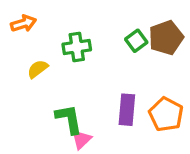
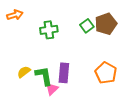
yellow semicircle: (38, 69) -> (24, 72), moved
purple rectangle: (127, 110) -> (64, 73), moved

